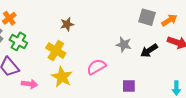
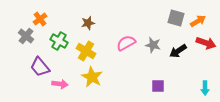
brown star: (67, 24) -> (88, 23), moved
green cross: (18, 41) -> (59, 41), moved
pink semicircle: (96, 67) -> (126, 43), moved

